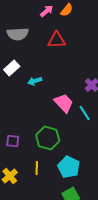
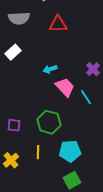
cyan arrow: (35, 81) -> (50, 69), moved
cyan pentagon: (69, 167) -> (70, 151), turned -30

